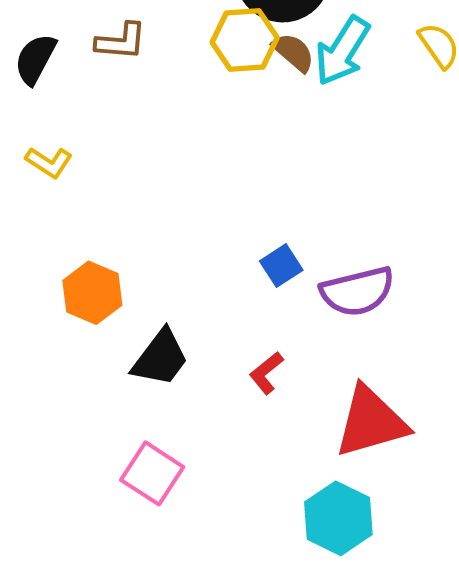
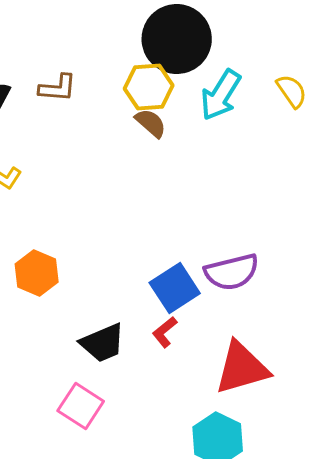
brown semicircle: (293, 52) -> (151, 123), moved
blue square: (281, 266) -> (175, 288), moved, size x1.6
black trapezoid: (160, 358) -> (103, 343), moved, turned 30

